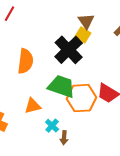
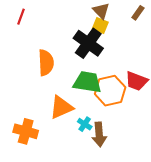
orange triangle: (33, 106) -> (61, 107), size x1.4
brown arrow: (64, 138) -> (99, 134), size x1.6

